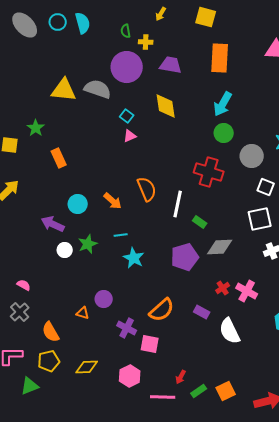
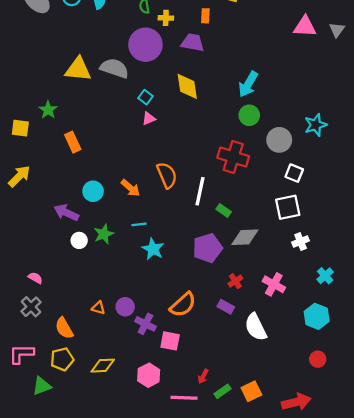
orange rectangle: (220, 58) -> (205, 16), moved, size x0.5
red cross: (223, 288) -> (235, 281), moved
purple circle: (104, 299) -> (125, 307), moved

